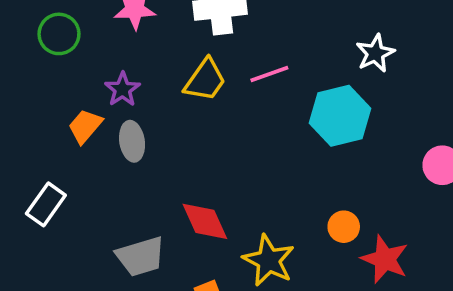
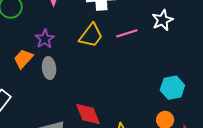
white star: (375, 53) -> (162, 20), moved
cyan hexagon: (340, 116) -> (172, 88), moved, size x0.7

